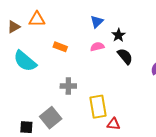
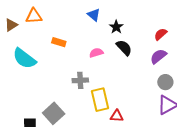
blue triangle: (97, 22) -> (94, 15), turned -32
pink semicircle: (97, 47) -> (96, 53), moved
gray cross: (68, 86) -> (80, 80), moved

